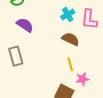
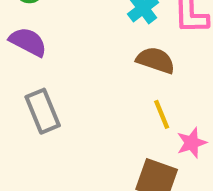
purple semicircle: (25, 25) -> (28, 42), moved

